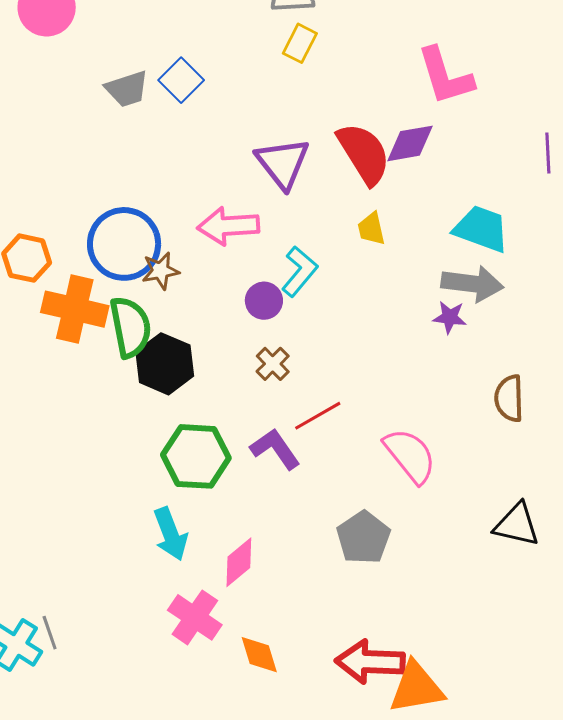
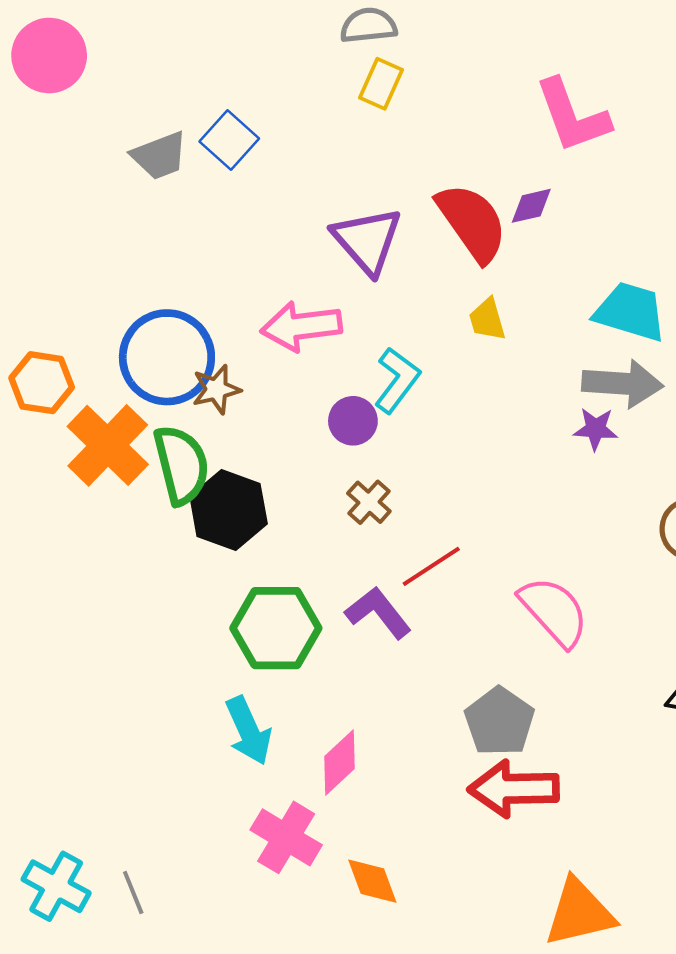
purple diamond: (410, 143) -> (531, 206), size x0.7
orange cross: (75, 309) -> (108, 445), turned 34
gray line: (50, 633) -> (133, 893), moved
red arrow: (370, 662) -> (514, 789), moved

